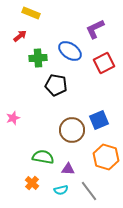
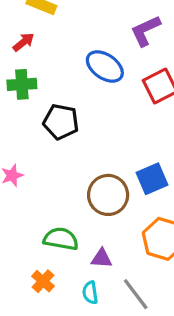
green cross: (38, 58) -> (22, 84), moved
black pentagon: (56, 85) -> (61, 122), moved
cyan semicircle: (61, 190) -> (90, 293), turned 96

